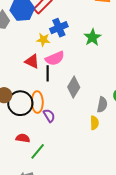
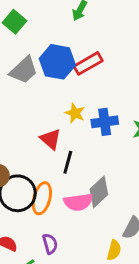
blue cross: (59, 28) -> (105, 122), moved
pink semicircle: (55, 58) -> (78, 202), moved
purple semicircle: (49, 116) -> (50, 244), moved

